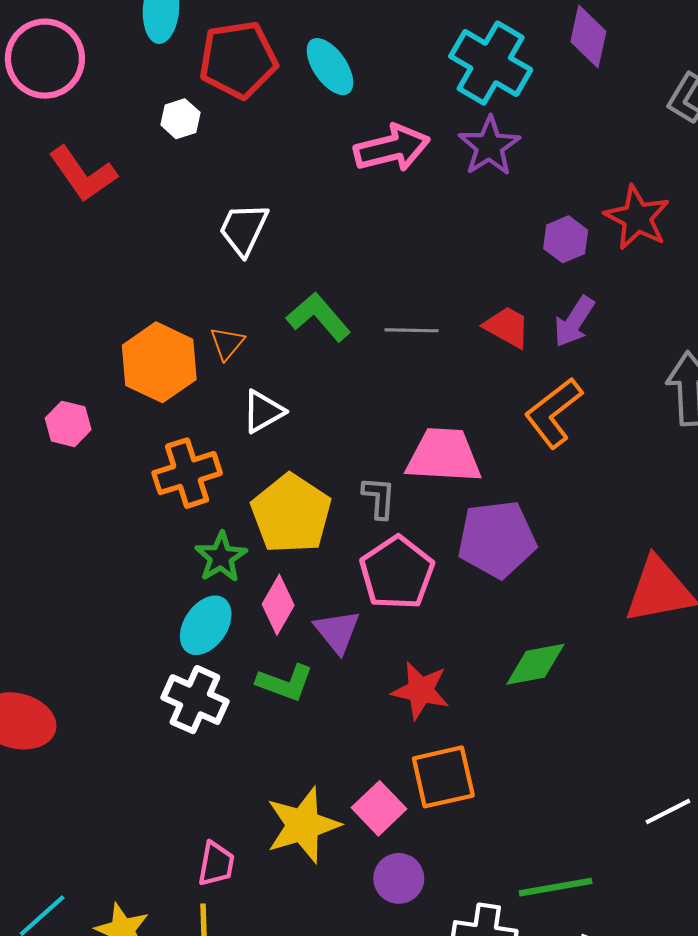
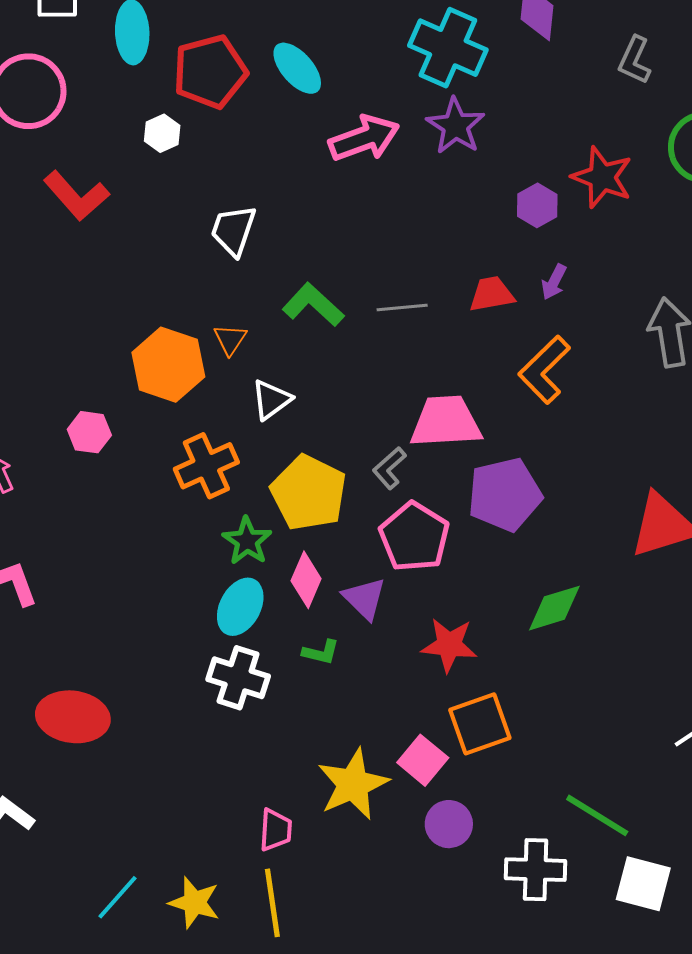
purple arrow: (574, 322) -> (554, 282), size x0.7
red trapezoid: (507, 327) -> (492, 294), turned -33
gray L-shape: (379, 498) -> (389, 468), turned -129
green L-shape: (285, 683) -> (321, 652), size x0.7
green line: (556, 887) -> (597, 815), turned 48

